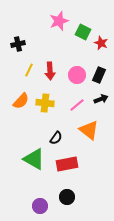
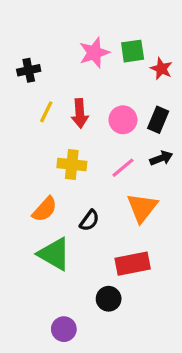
pink star: (59, 21) -> (94, 53), moved
green square: (83, 32) -> (133, 51), turned -35
orange semicircle: (21, 101) -> (45, 209), moved
orange triangle: (89, 130) -> (142, 208), turned 30
red rectangle: (67, 164) -> (133, 264), moved
black circle: (67, 197) -> (109, 299), moved

